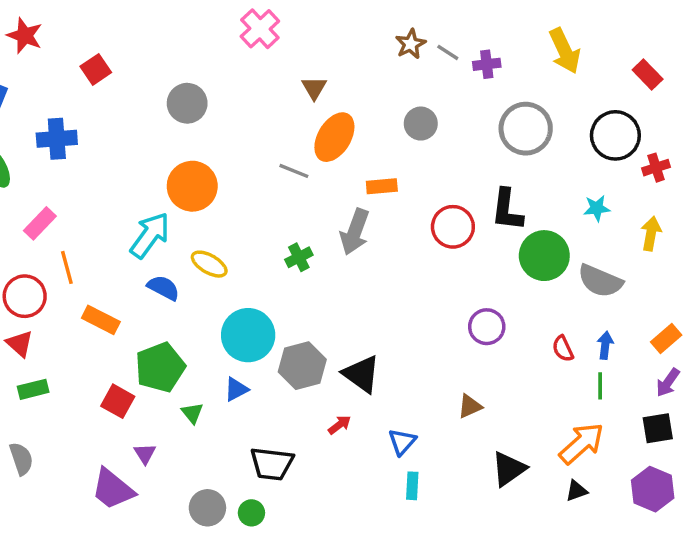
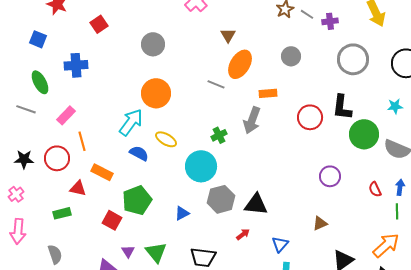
cyan circle: (248, 335) -> (201, 166), moved
red triangle: (20, 344) -> (78, 188), moved, turned -30
black triangle: (361, 374) -> (256, 204), turned -30
green triangle: (192, 413) -> (156, 252), moved, size x1.6

